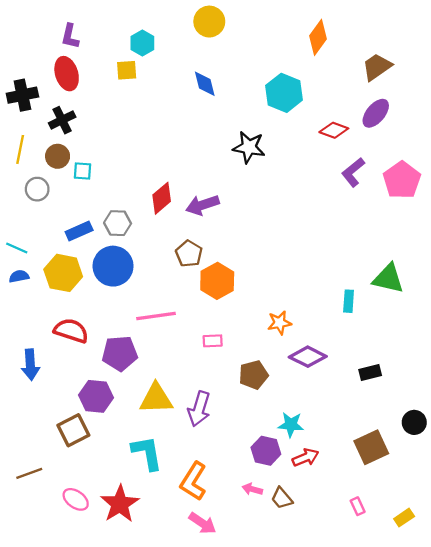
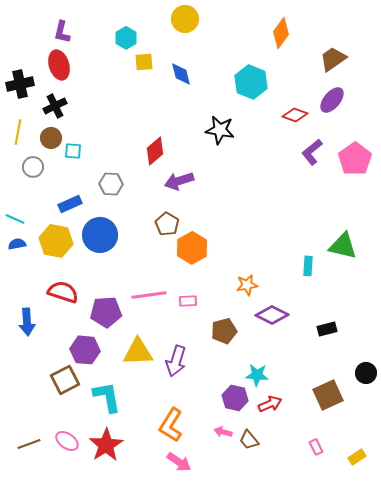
yellow square: (127, 70) -> (144, 62), moved
red diamond: (162, 198) -> (155, 151), moved
gray hexagon: (118, 223) -> (111, 184), moved
pink line: (156, 316) -> (149, 295), moved
cyan L-shape: (147, 453) -> (107, 397), moved
brown line: (29, 473) -> (29, 444), moved

